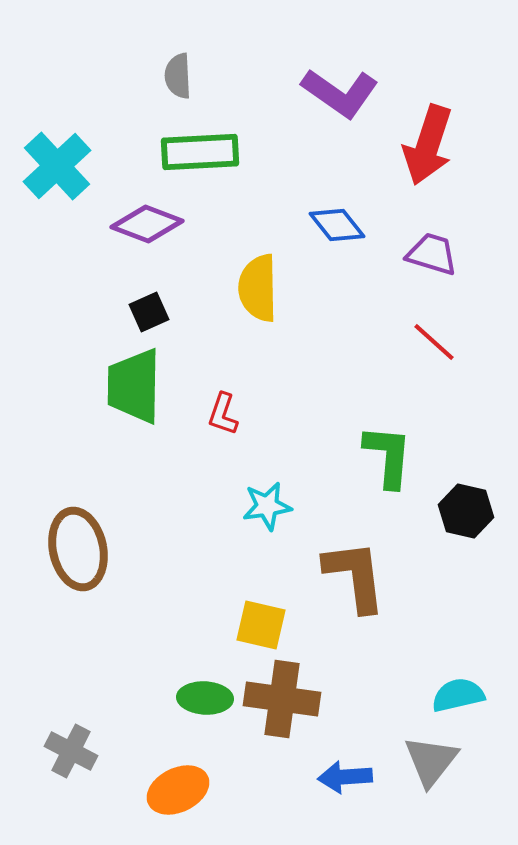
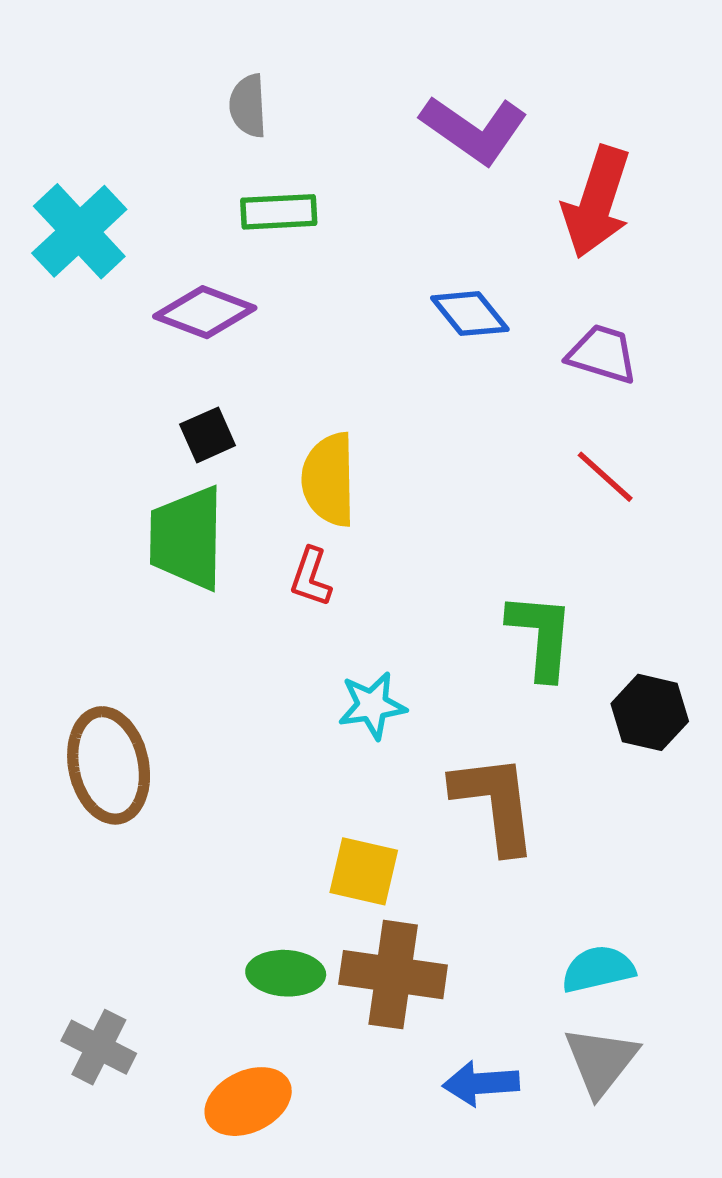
green rectangle: (200, 152) -> (279, 212), size x0.7
yellow semicircle: (258, 288) -> (329, 480), moved
cyan semicircle: (458, 695) -> (598, 969), moved

